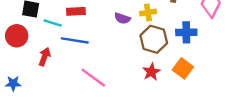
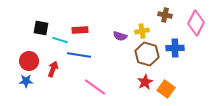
red circle: (17, 36) -> (29, 61), moved
orange square: (183, 68) -> (166, 89), moved
blue star: (13, 83) -> (26, 81), moved

